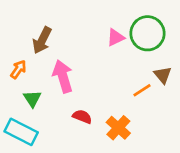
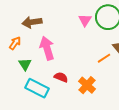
pink triangle: (116, 37) -> (85, 20), turned -32
brown arrow: (42, 40) -> (32, 22), turned 54
cyan rectangle: (21, 132) -> (37, 88), moved

